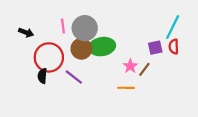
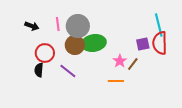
cyan line: (173, 27) -> (159, 25), turned -40
black arrow: (26, 32) -> (32, 26), moved
red semicircle: (174, 47) -> (160, 43), size x1.6
red circle: (49, 57) -> (45, 53), size x0.7

